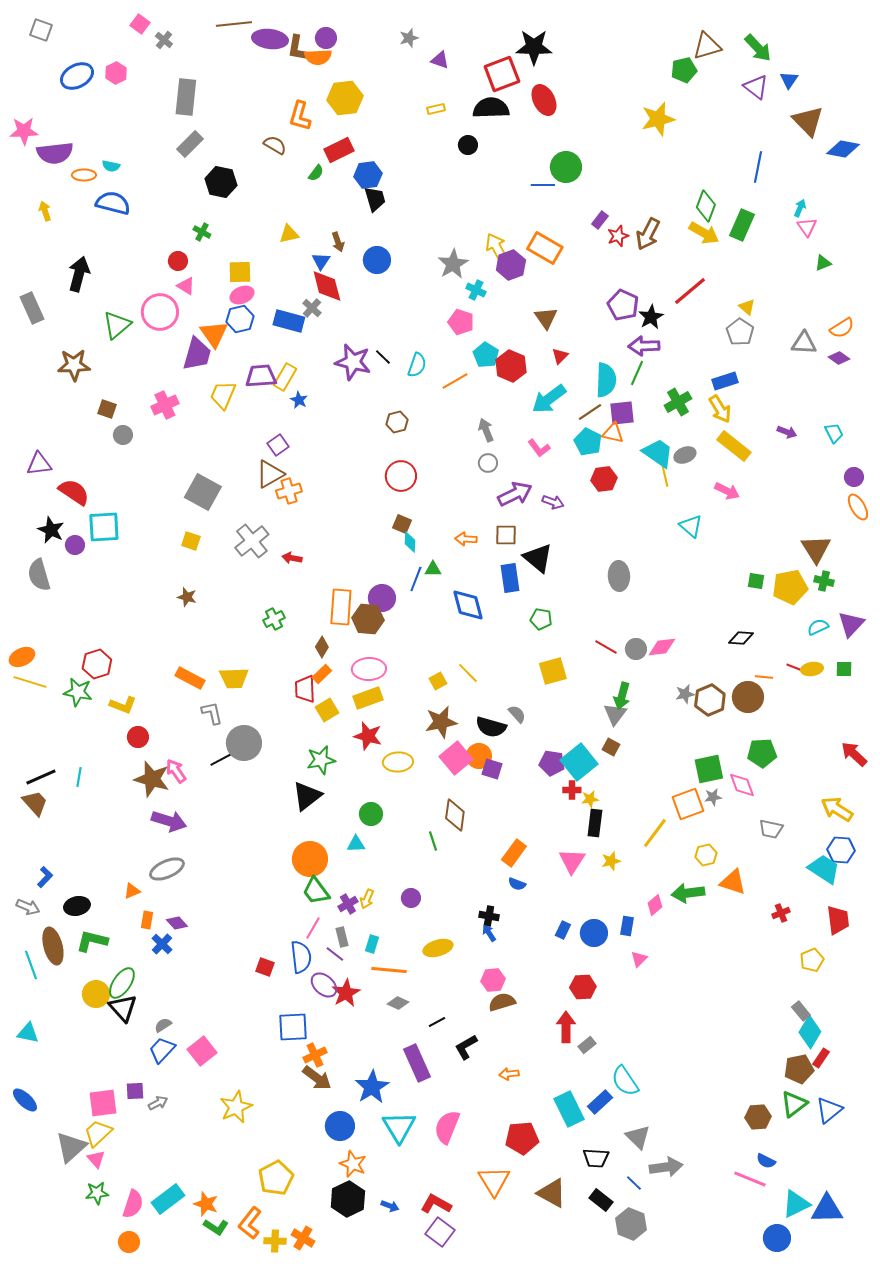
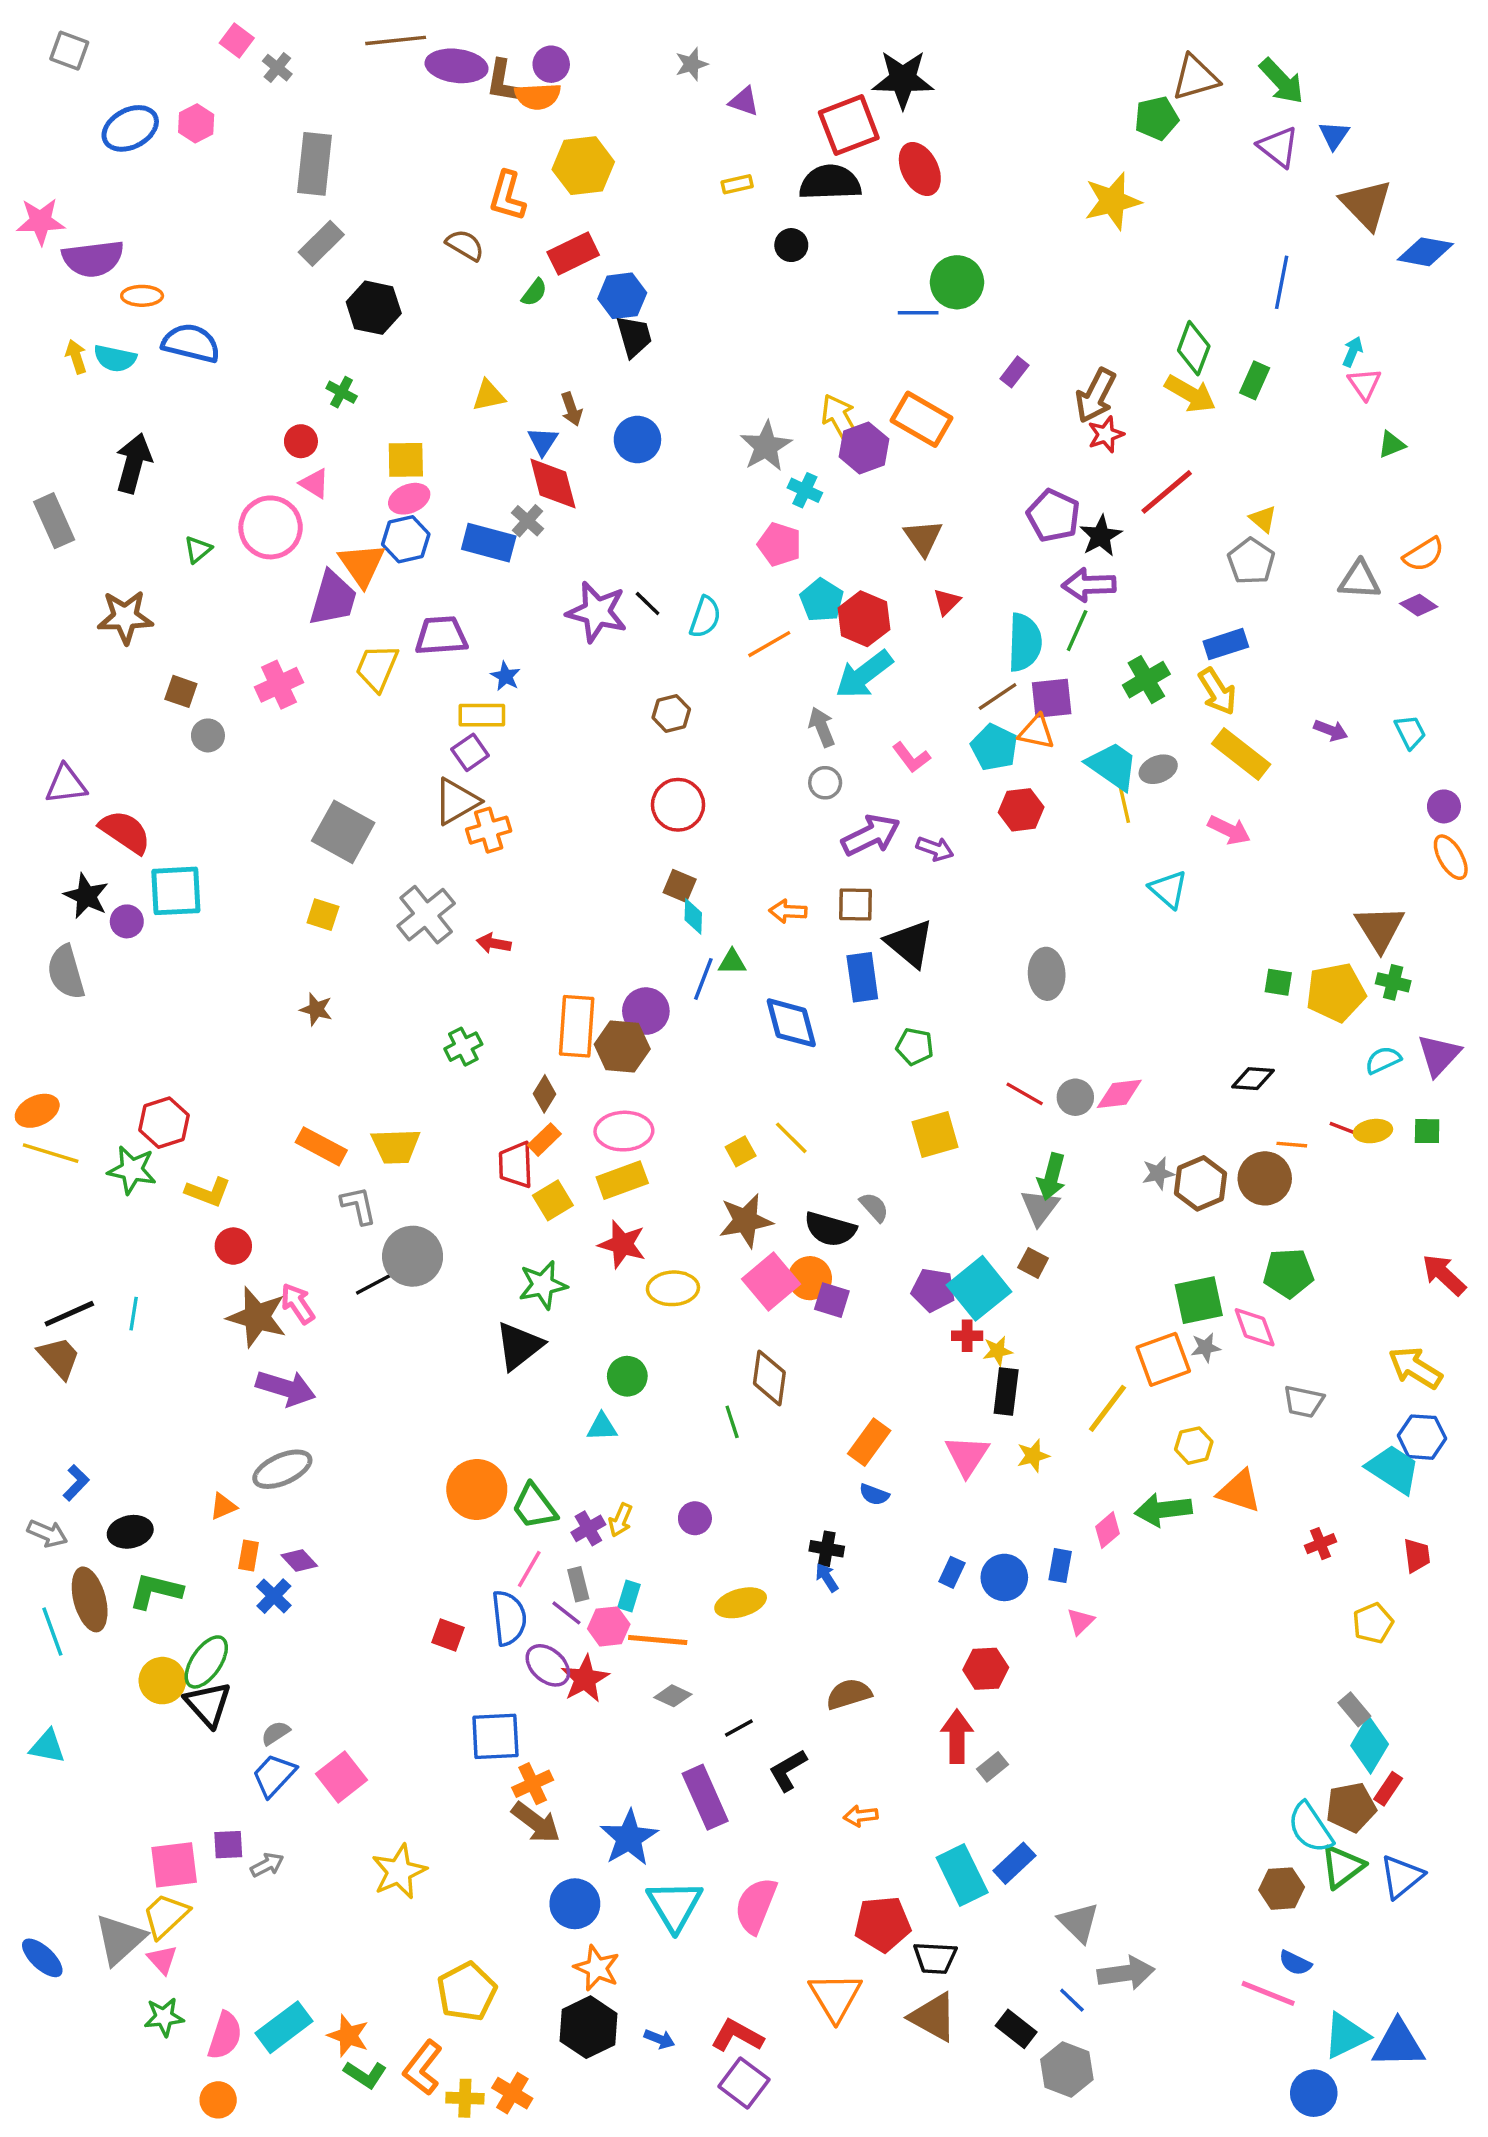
cyan semicircle: (111, 166) -> (115, 358), moved, size x1.4
green rectangle: (742, 225) -> (1255, 380), size x0.7
red star: (618, 236) -> (1106, 434), moved
green triangle: (117, 325) -> (198, 549), size x0.6
yellow rectangle: (285, 377) -> (482, 715), moved, turned 60
cyan arrow: (549, 399) -> (864, 675), moved
orange circle: (310, 859) -> (477, 1490), moved
red trapezoid: (838, 920) -> (1417, 1555), size x0.7
pink hexagon: (493, 980) -> (609, 1626), moved
cyan semicircle: (625, 1081) -> (1310, 1828), moved
blue ellipse: (25, 1100) -> (42, 1958), moved
black trapezoid: (596, 1158) -> (935, 1958), moved

